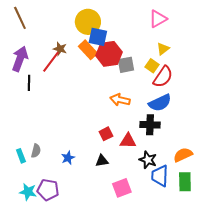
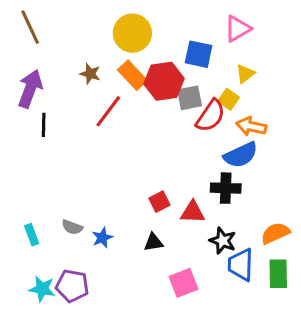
blue square: (98, 37) -> (199, 54), moved
red line: (51, 62) -> (108, 111), moved
red semicircle: (163, 77) -> (211, 116), moved
orange arrow: (120, 100) -> (251, 126), moved
gray semicircle: (36, 151) -> (72, 227), moved, turned 96

